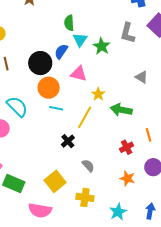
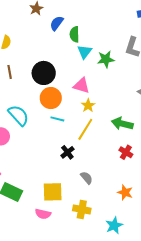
green star: (102, 46) -> (106, 59), turned 30
blue semicircle: (61, 51) -> (57, 23), moved
yellow star: (98, 94) -> (88, 105), moved
red cross: (127, 147) -> (126, 152), moved, turned -32
yellow square: (55, 181) -> (53, 192), turned 35
pink semicircle: (40, 210) -> (43, 214), moved, size x0.7

